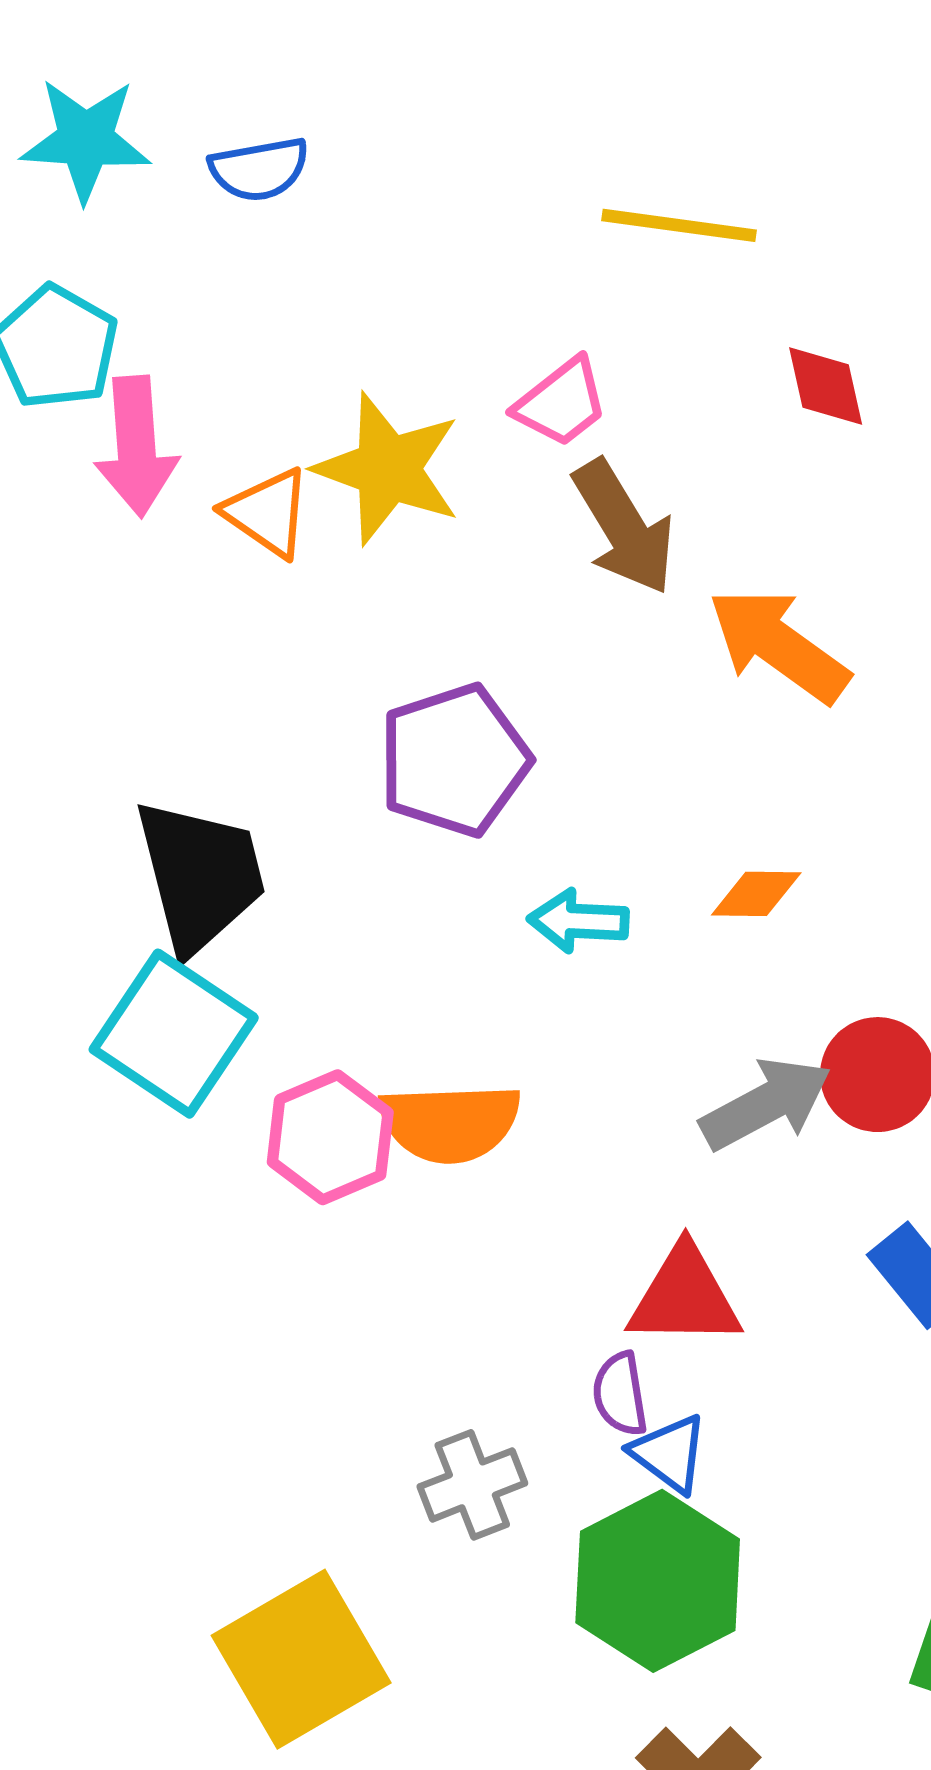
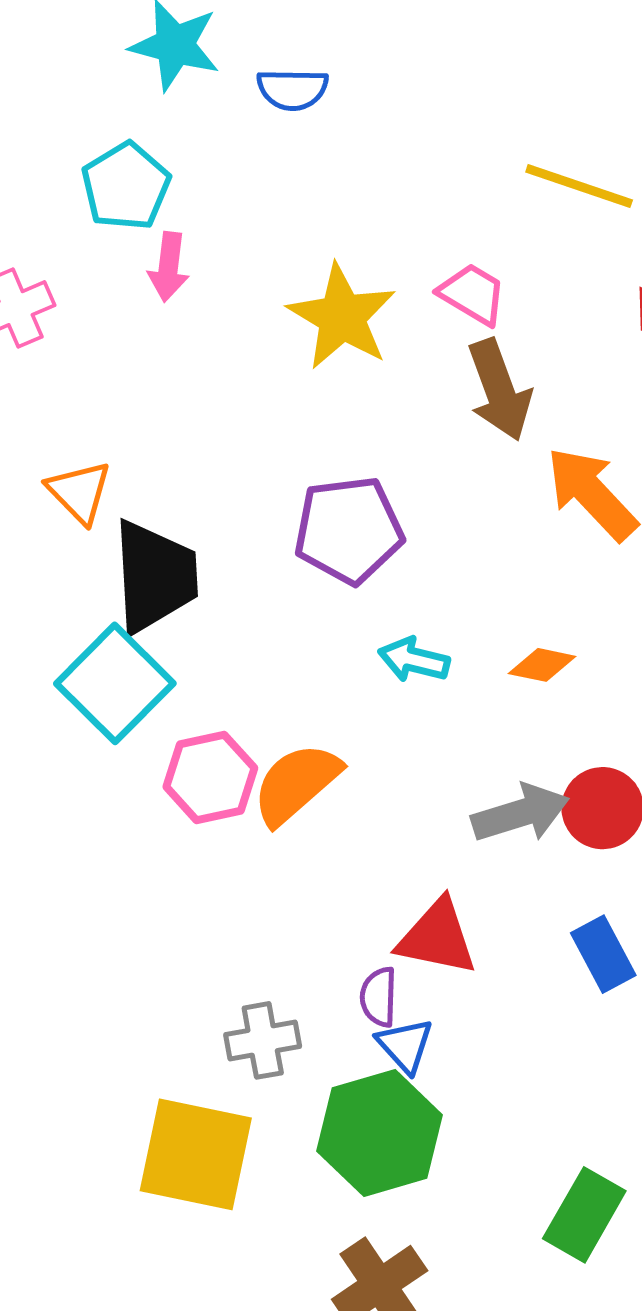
pink trapezoid: (561, 403) -> (472, 294), turned -122
pink arrow: (136, 446) -> (169, 267), size x0.7
orange triangle: (267, 513) -> (79, 492), moved
orange semicircle: (450, 1123) -> (296, 784), turned 130
yellow square: (301, 1659) -> (196, 1154), moved, turned 31

